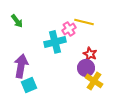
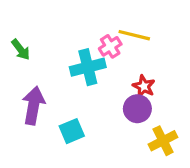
green arrow: (17, 21) -> (21, 50), moved
yellow cross: (94, 81) -> (163, 141), moved, turned 30
cyan square: (29, 85) -> (72, 131), moved

